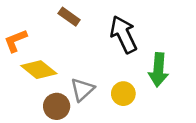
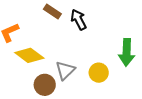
black arrow: (124, 34) -> (79, 20), moved, size x0.7

